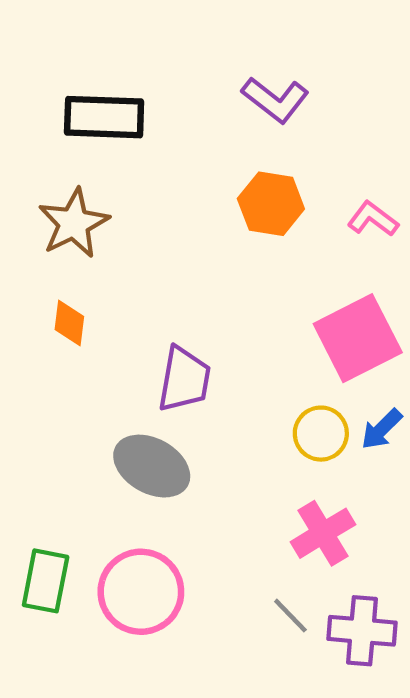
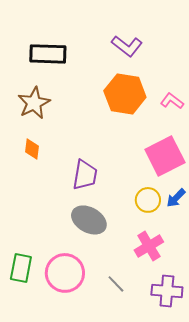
orange hexagon: (271, 204) -> (125, 94), size x1.4
gray ellipse: (152, 466) -> (89, 220), moved
gray line: (290, 616) -> (116, 284), moved

